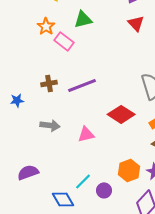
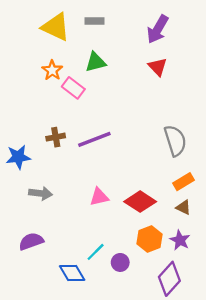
blue star: (17, 100) -> (18, 157), size x1.5
red diamond: (121, 114) -> (140, 202), moved
gray arrow: (50, 125) -> (41, 193), moved

